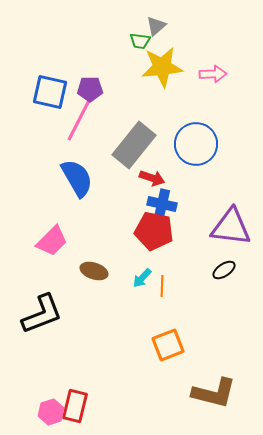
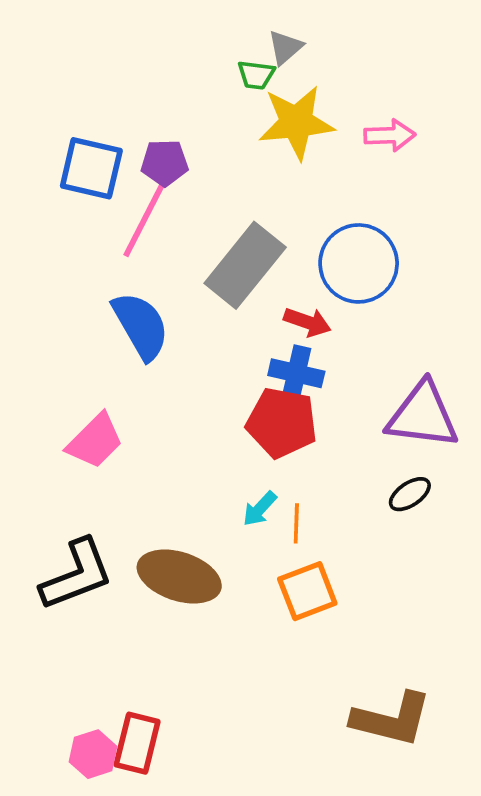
red arrow: (152, 178) -> (307, 322), moved
brown ellipse: (94, 271) -> (179, 577), moved, size x1.6
orange square: (168, 345) -> (307, 591), moved

